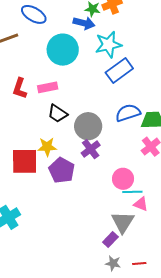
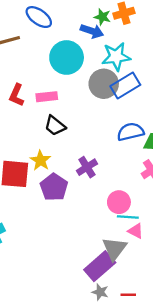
gray circle: (88, 126) -> (104, 84), moved
yellow star: (47, 147) -> (40, 160), turned 30
purple rectangle: (110, 239) -> (100, 266), size x1.8

